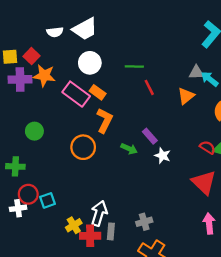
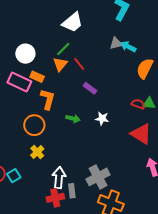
white trapezoid: (85, 29) -> (72, 22), moved
green line: (134, 66) -> (63, 49), turned -35
orange triangle: (186, 96) -> (60, 64), moved
purple rectangle: (150, 136) -> (90, 88), moved
gray cross: (144, 222) -> (98, 177), size x1.6
yellow cross: (74, 225) -> (37, 152), moved

